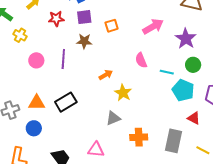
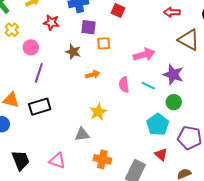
purple square: (84, 17) -> (88, 27), moved
purple star: (186, 39) -> (173, 75), turned -30
purple line: (63, 59) -> (39, 73), moved
pink circle: (36, 60) -> (31, 47), moved
cyan line: (167, 72) -> (148, 86), moved
orange arrow: (106, 75) -> (93, 75), moved

